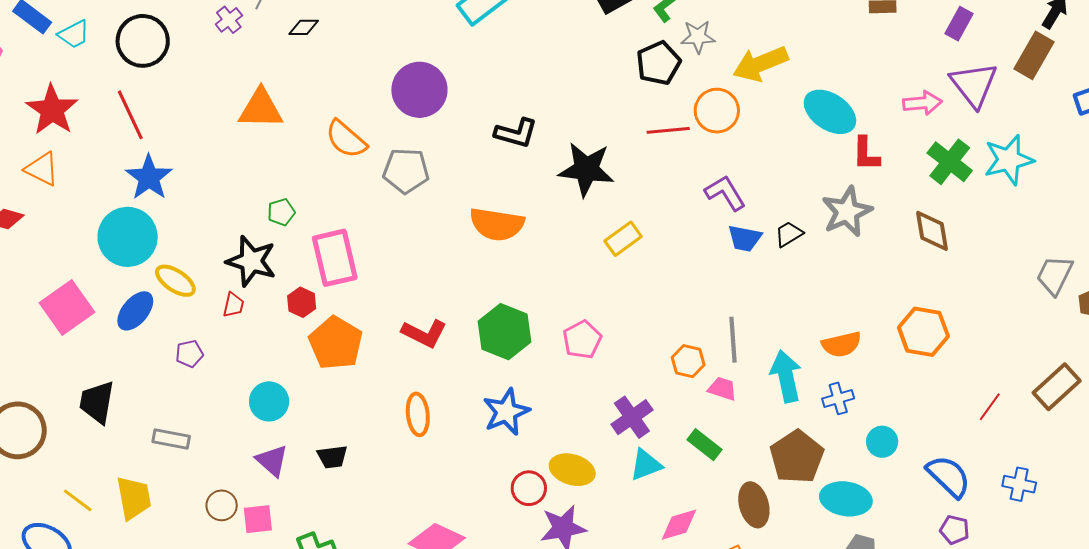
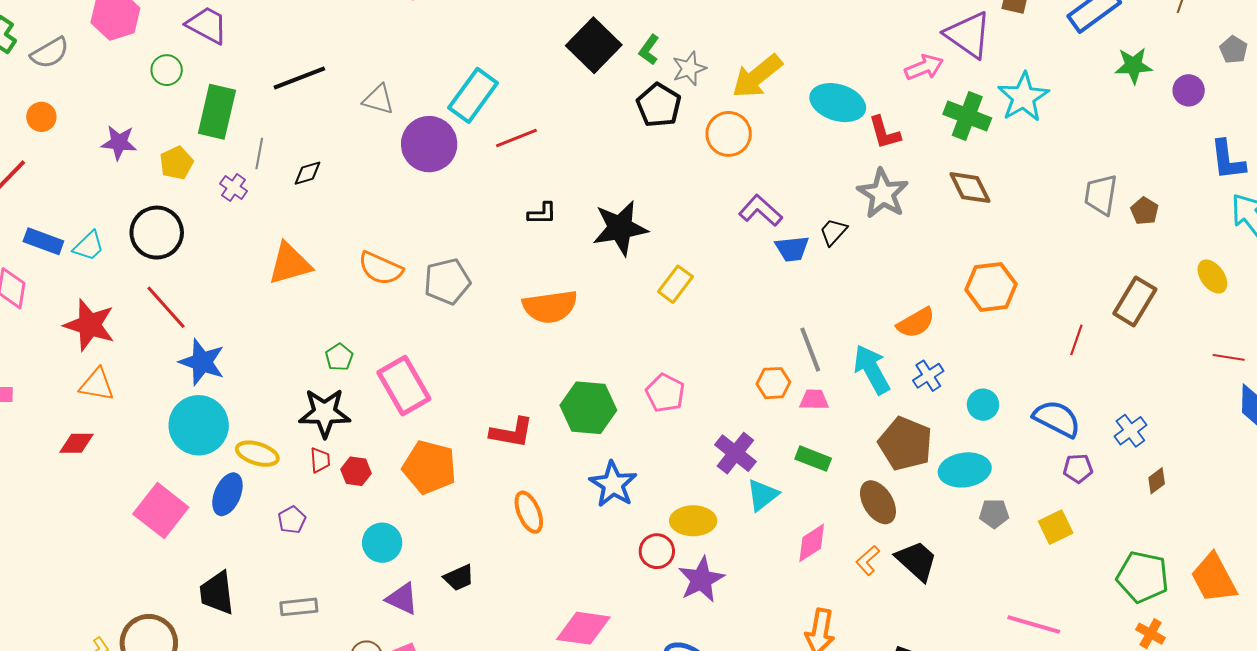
purple circle: (419, 90) -> (429, 144), moved
red line: (668, 130) -> (516, 138), moved
black L-shape: (516, 133) -> (542, 214), size x0.7
red hexagon: (302, 302) -> (356, 471), moved
blue cross: (1019, 484) -> (1130, 431), moved, turned -32

